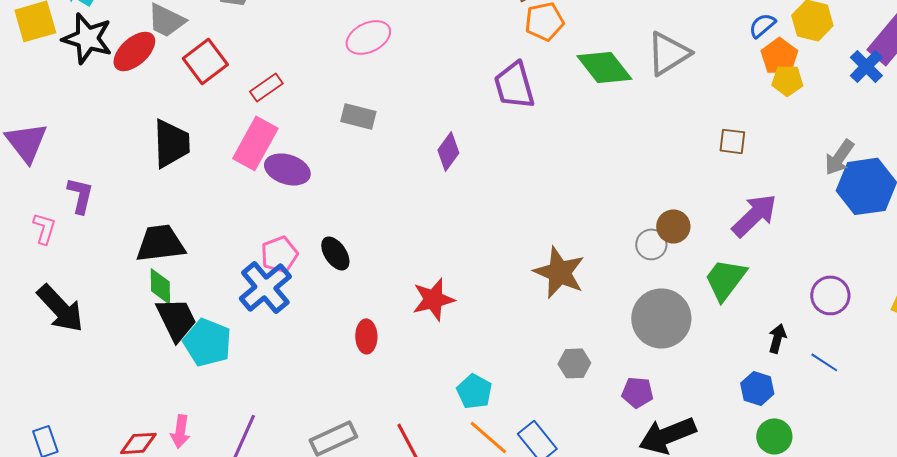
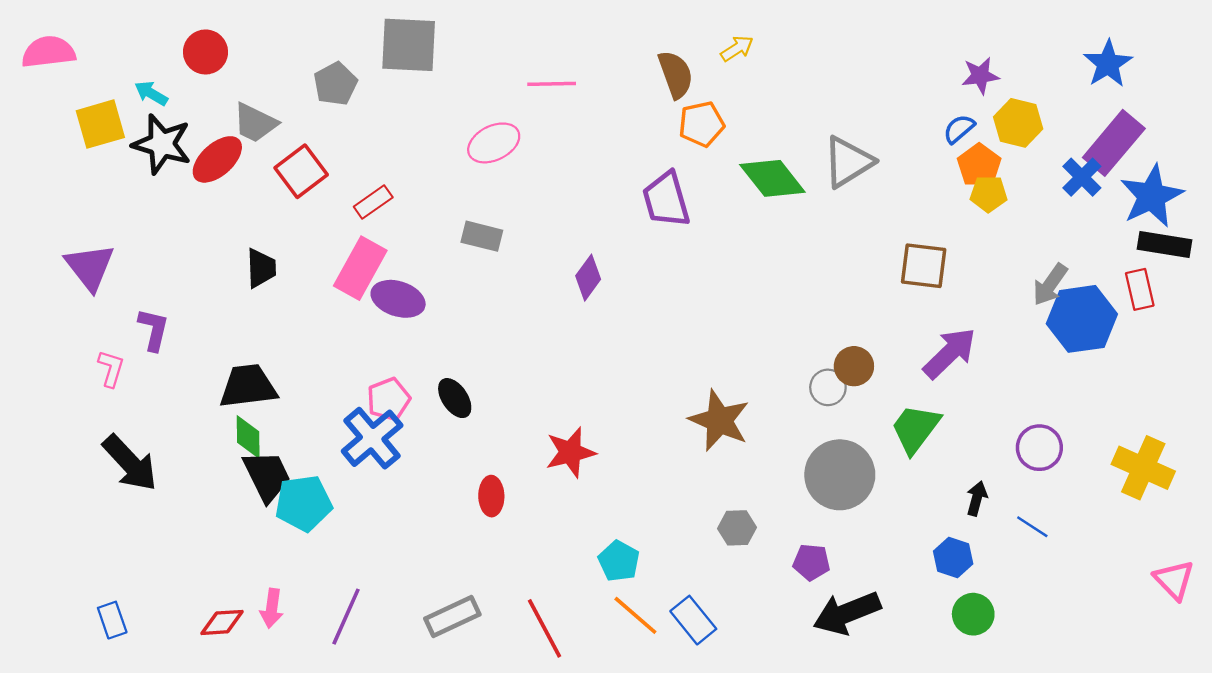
brown square: (732, 141) -> (924, 266), size x1.5
black trapezoid: (171, 143) -> (261, 268), size x0.7
cyan pentagon: (207, 342) -> (304, 503), turned -30

